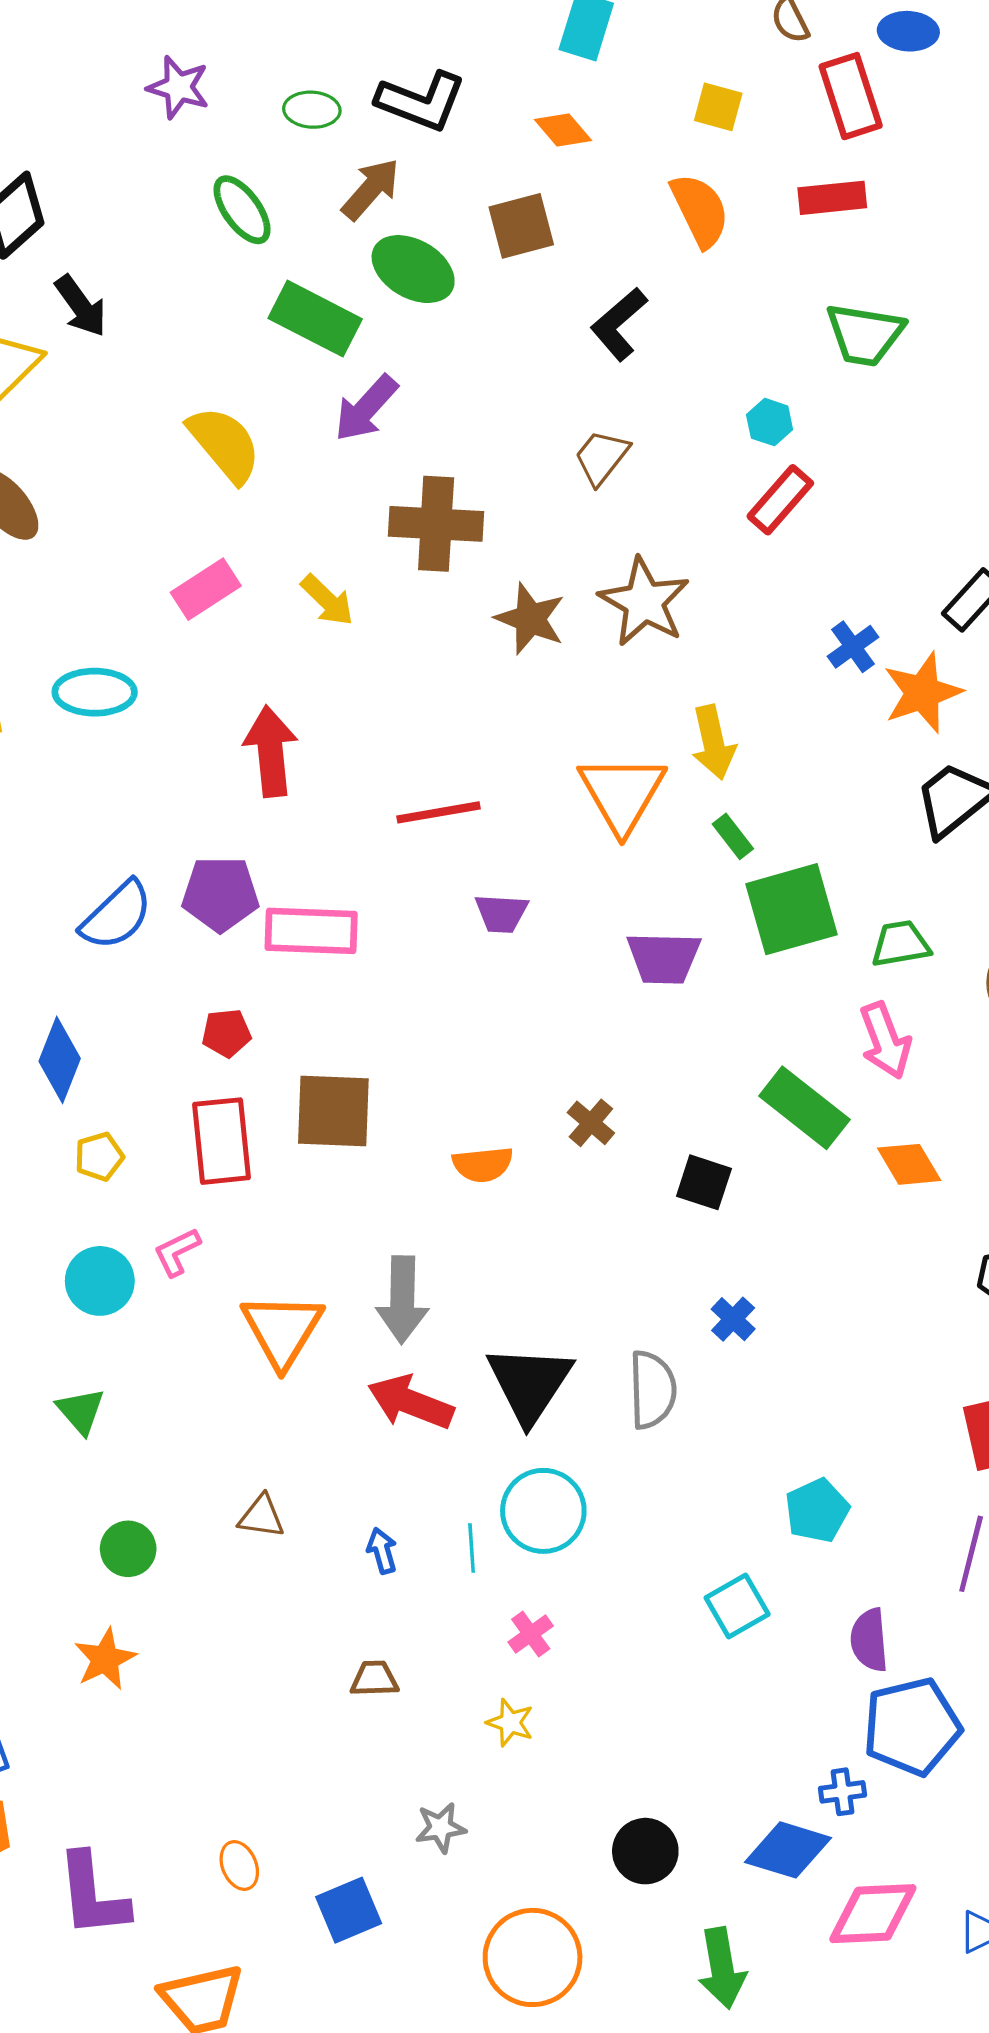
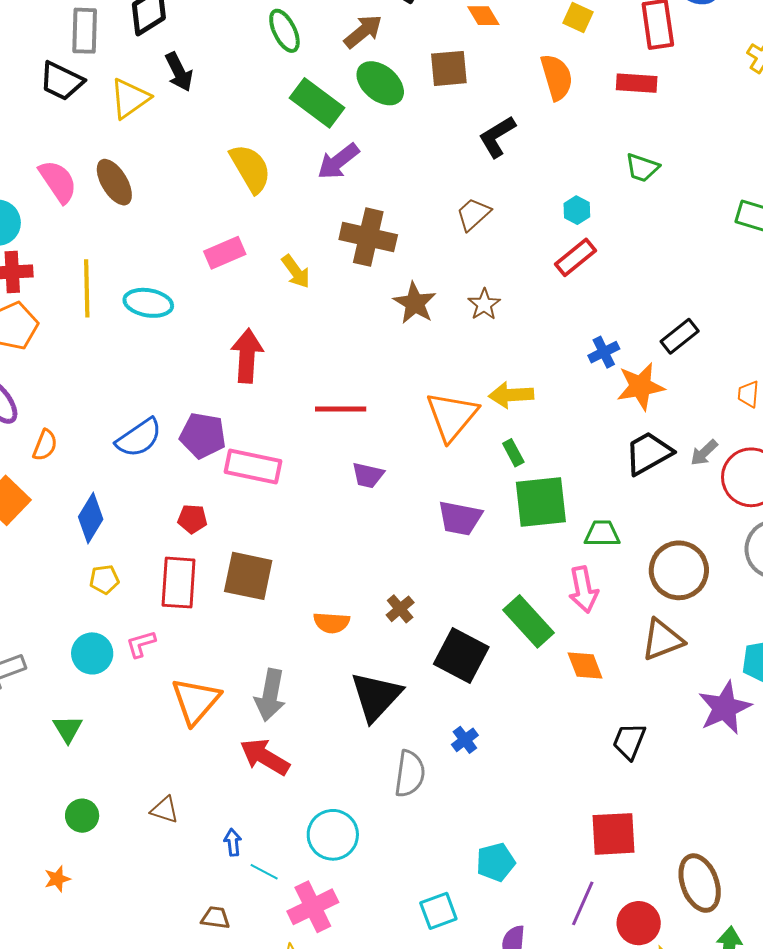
green trapezoid: (865, 334) -> (642, 168), size x0.7
brown star: (644, 602) -> (484, 304), size x0.6
yellow arrow: (713, 742) -> (511, 395), turned 90
black square: (704, 1182) -> (461, 656), size x1.6
black triangle: (529, 1384) -> (376, 696), moved
cyan line: (472, 1548) -> (264, 872), moved, turned -68
pink cross: (531, 1634) -> (313, 907), size x1.8
orange star: (105, 1659) -> (57, 879), size x0.7

